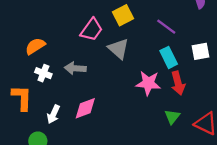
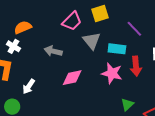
cyan rectangle: (169, 57) -> (117, 49), moved, turned -66
white cross: (43, 73) -> (13, 46), moved
red arrow: (178, 83) -> (136, 66), moved
pink diamond: (85, 108) -> (72, 78), moved

